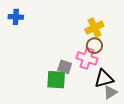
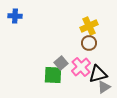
pink cross: (87, 58) -> (81, 67), moved, turned 30
gray square: (65, 67) -> (61, 63), turned 32

